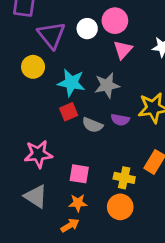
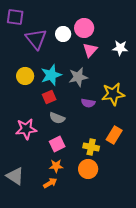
yellow circle: (33, 67) -> (25, 76), moved
cyan star: (71, 83) -> (51, 75), turned -30
gray semicircle: (92, 125) -> (57, 118), moved
pink square: (79, 174) -> (57, 144), turned -35
gray triangle: (36, 196) -> (15, 176), moved

